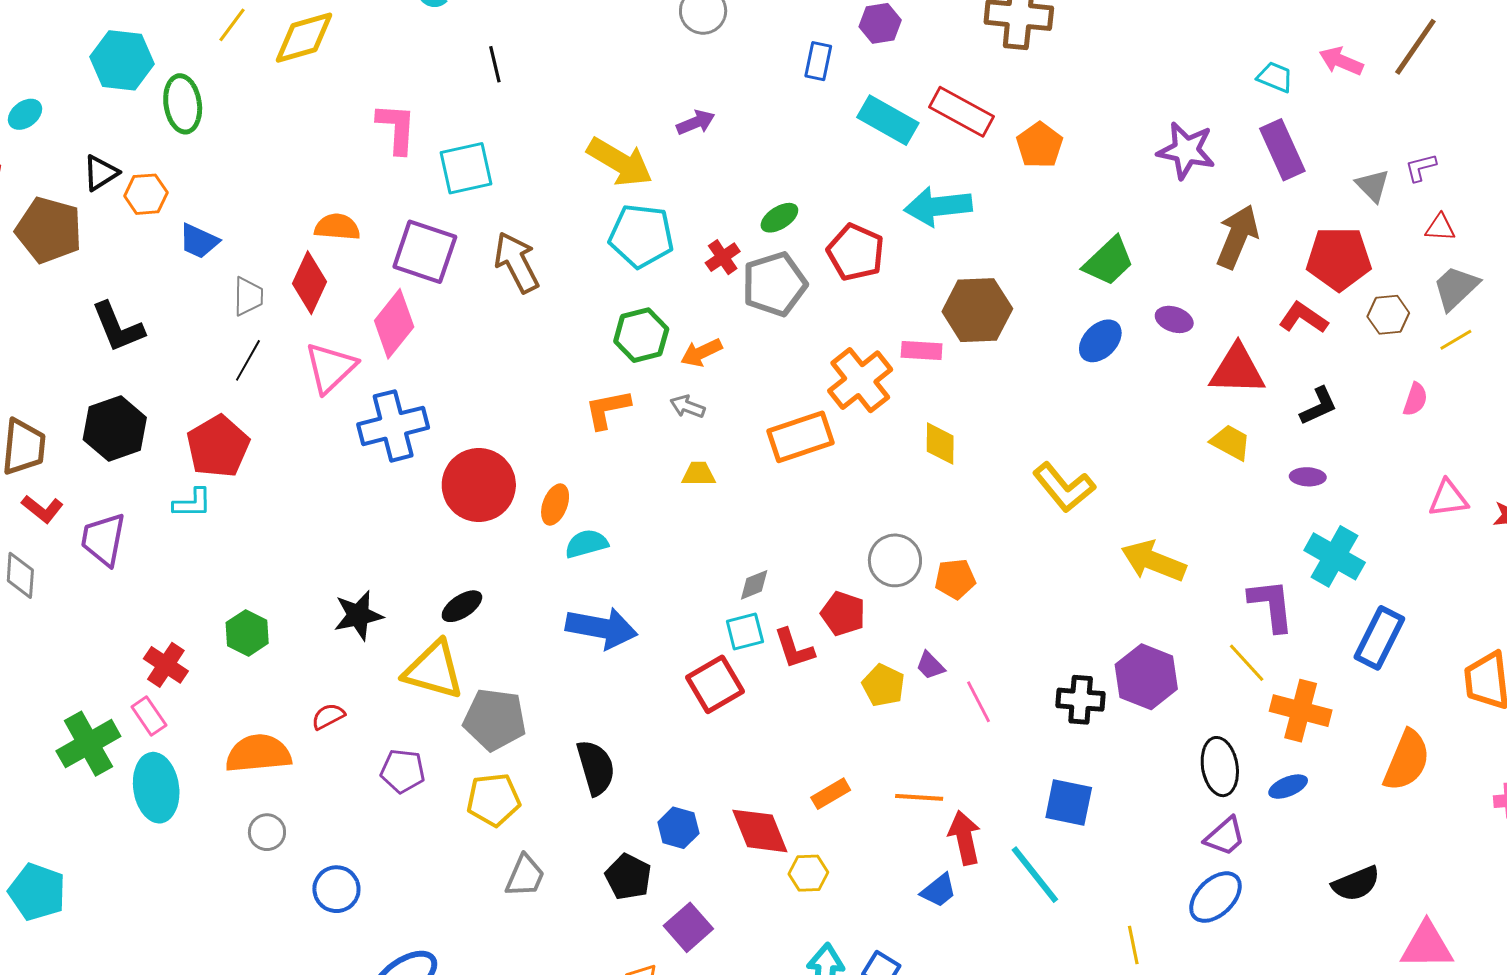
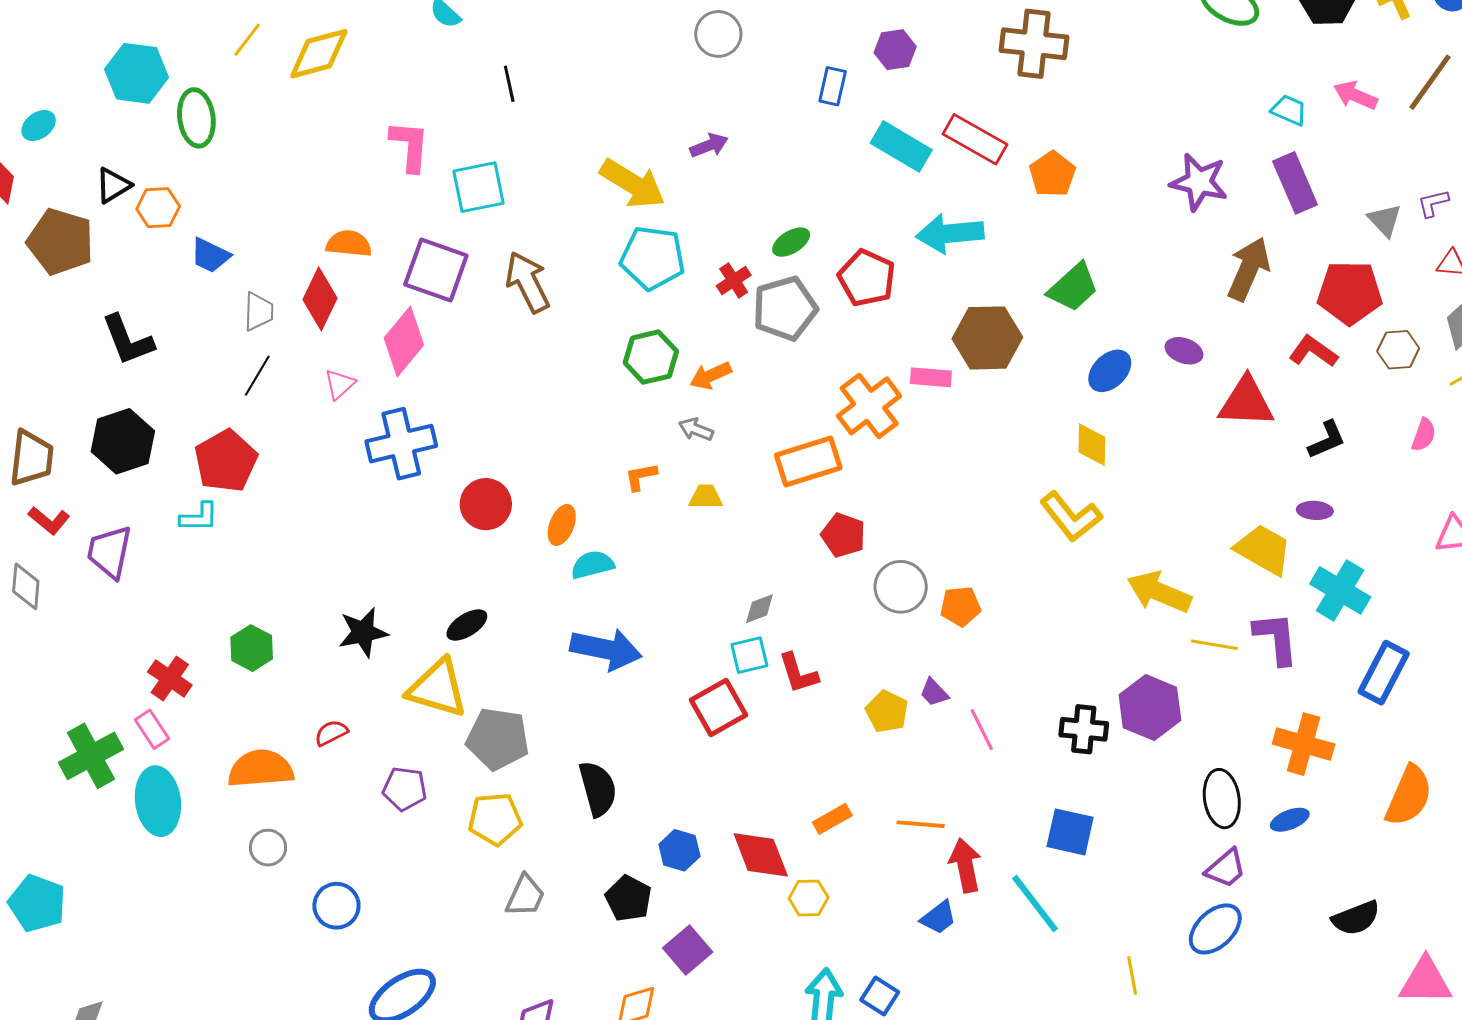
green trapezoid: (1109, 261) -> (1073, 287), moved
pink triangle: (331, 368) -> (340, 384), size x0.6
orange L-shape: (608, 409) -> (641, 477), moved, size x0.7
yellow trapezoid: (1231, 442) -> (1263, 550), moved, size x1.4
yellow diamond: (940, 444) -> (1092, 445), moved
red circle: (479, 485) -> (486, 504), size x0.7
red pentagon: (843, 614) -> (843, 535), moved
yellow line: (1247, 663) -> (1214, 645), moved, turned -39

